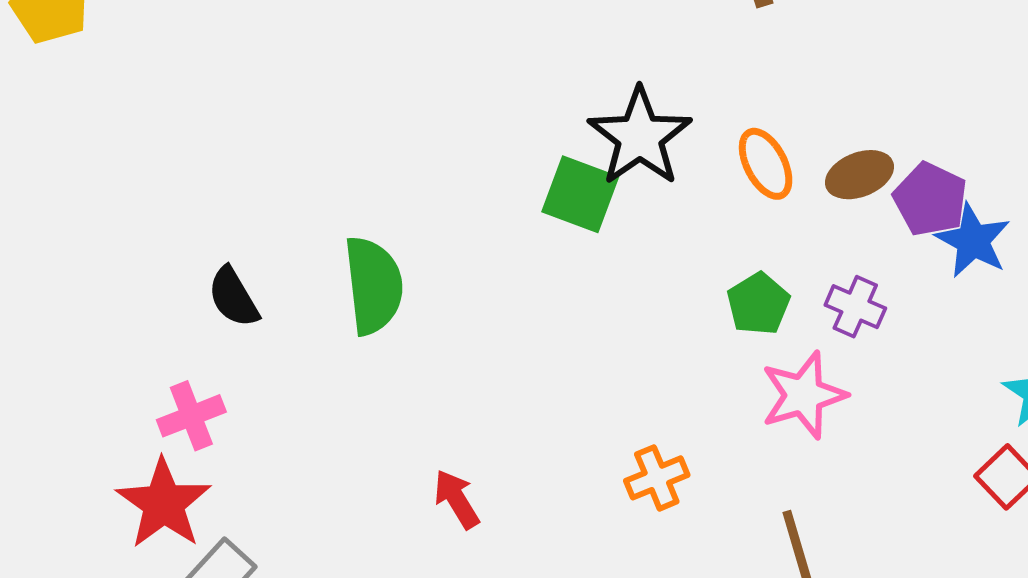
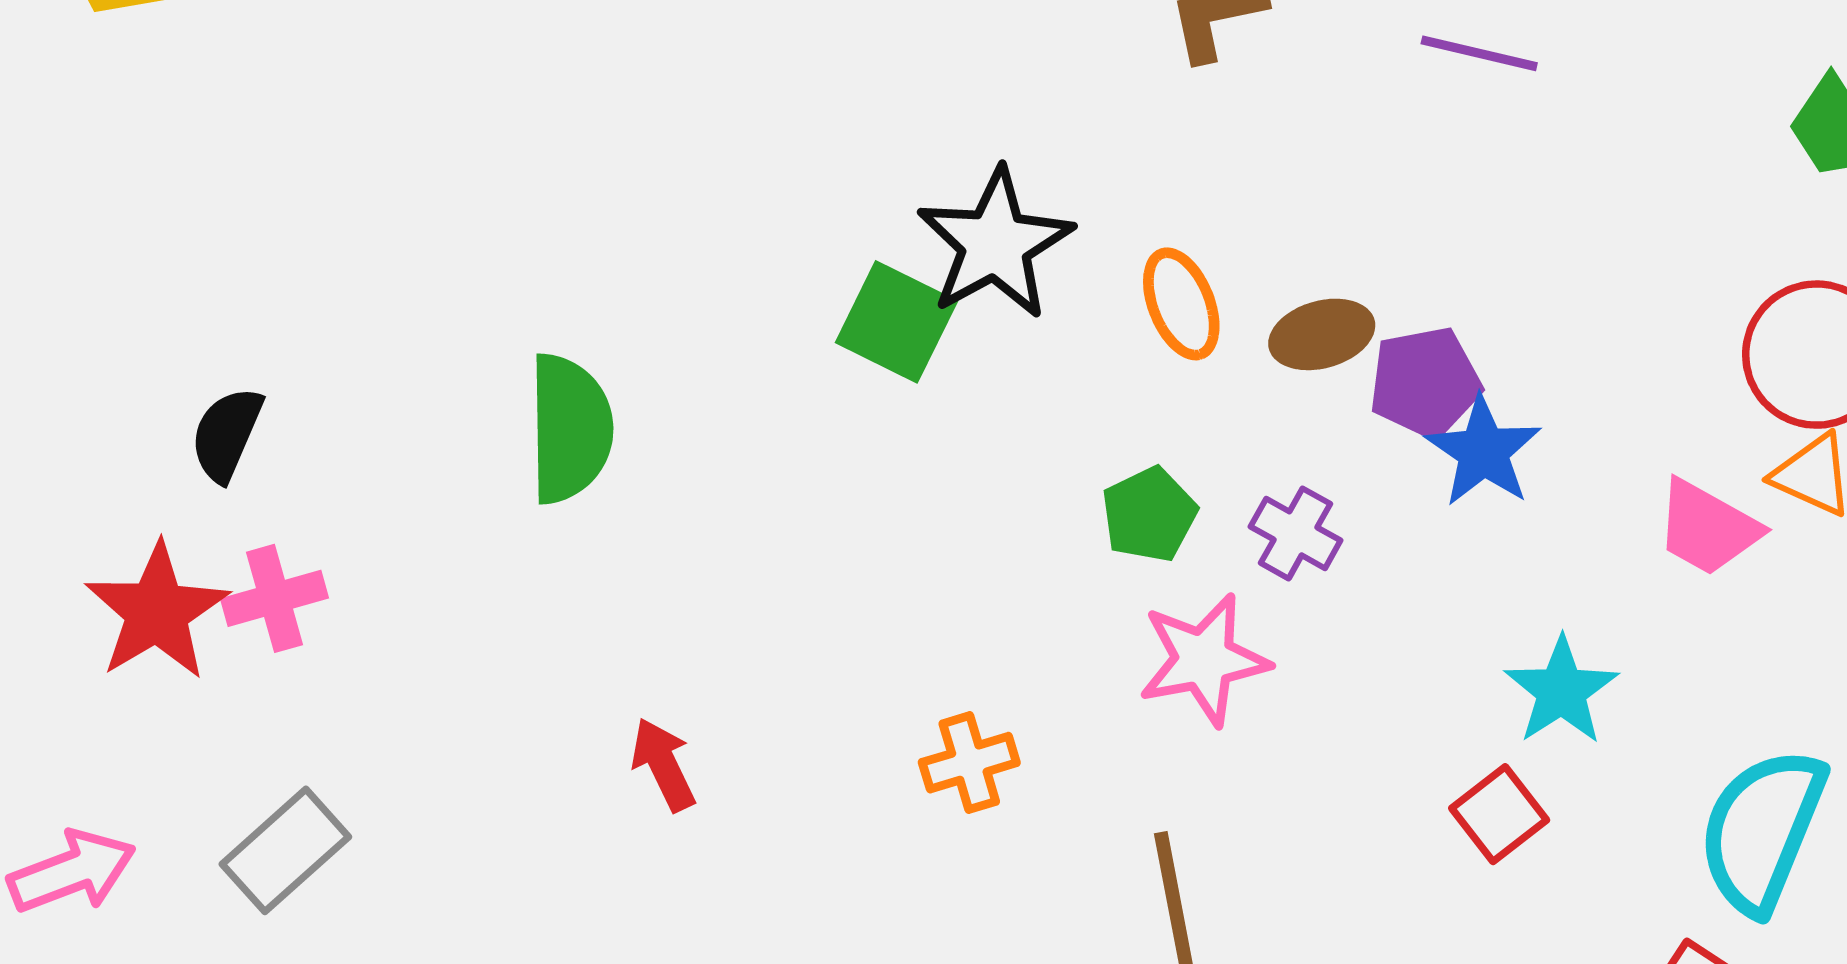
purple pentagon: (930, 199) -> (1425, 382), turned 30
black semicircle: (233, 297) -> (227, 434), moved, turned 48
red star: (164, 504) -> (157, 612), moved

